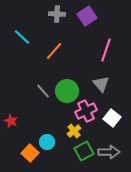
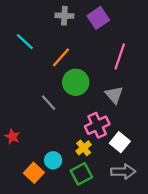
green circle: (67, 91) -> (76, 82), moved
white square: (112, 118) -> (120, 142), moved
green square: (84, 151) -> (81, 174), moved

